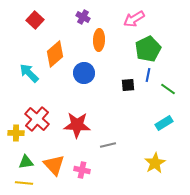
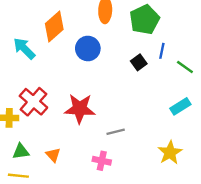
green pentagon: (148, 49) -> (144, 20), moved
black square: (128, 85) -> (139, 62), turned -32
orange triangle: (54, 165) -> (53, 155), size x0.6
pink cross: (82, 170) -> (102, 161), moved

